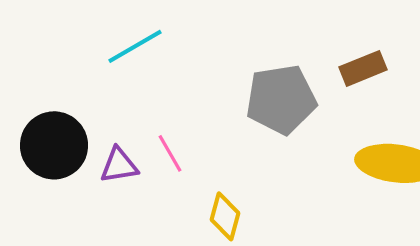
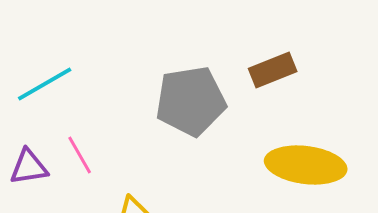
cyan line: (135, 46) -> (45, 84), moved

